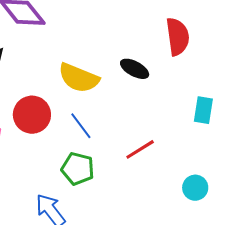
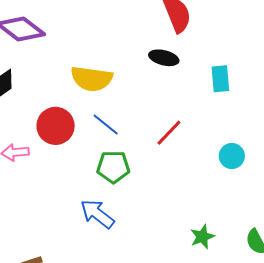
black ellipse: (135, 69) -> (164, 58), moved

